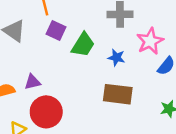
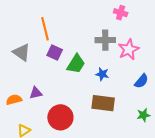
pink star: (150, 41) -> (129, 49), moved
red circle: (46, 112) -> (60, 117), moved

